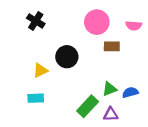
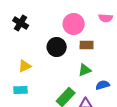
pink semicircle: (134, 26) -> (106, 18), moved
black circle: (67, 57) -> (57, 47), moved
green triangle: (109, 89) -> (85, 70), moved

